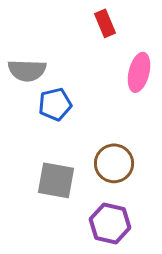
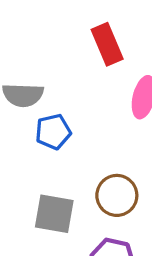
red rectangle: (105, 23) -> (107, 44), size x1.4

